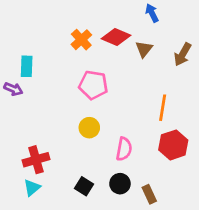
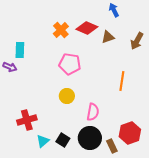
brown triangle: (144, 49) -> (108, 37), turned 32
red hexagon: (173, 145) -> (130, 133), moved
black circle: (120, 184) -> (90, 138), size x1.5
cyan triangle: (32, 188) -> (43, 141), moved

